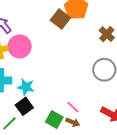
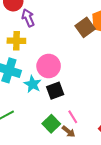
pink circle: (20, 46) -> (49, 66), moved
black square: (24, 106) -> (55, 91), moved

